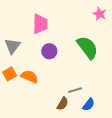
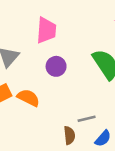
brown semicircle: (63, 104) -> (69, 135), turned -40

